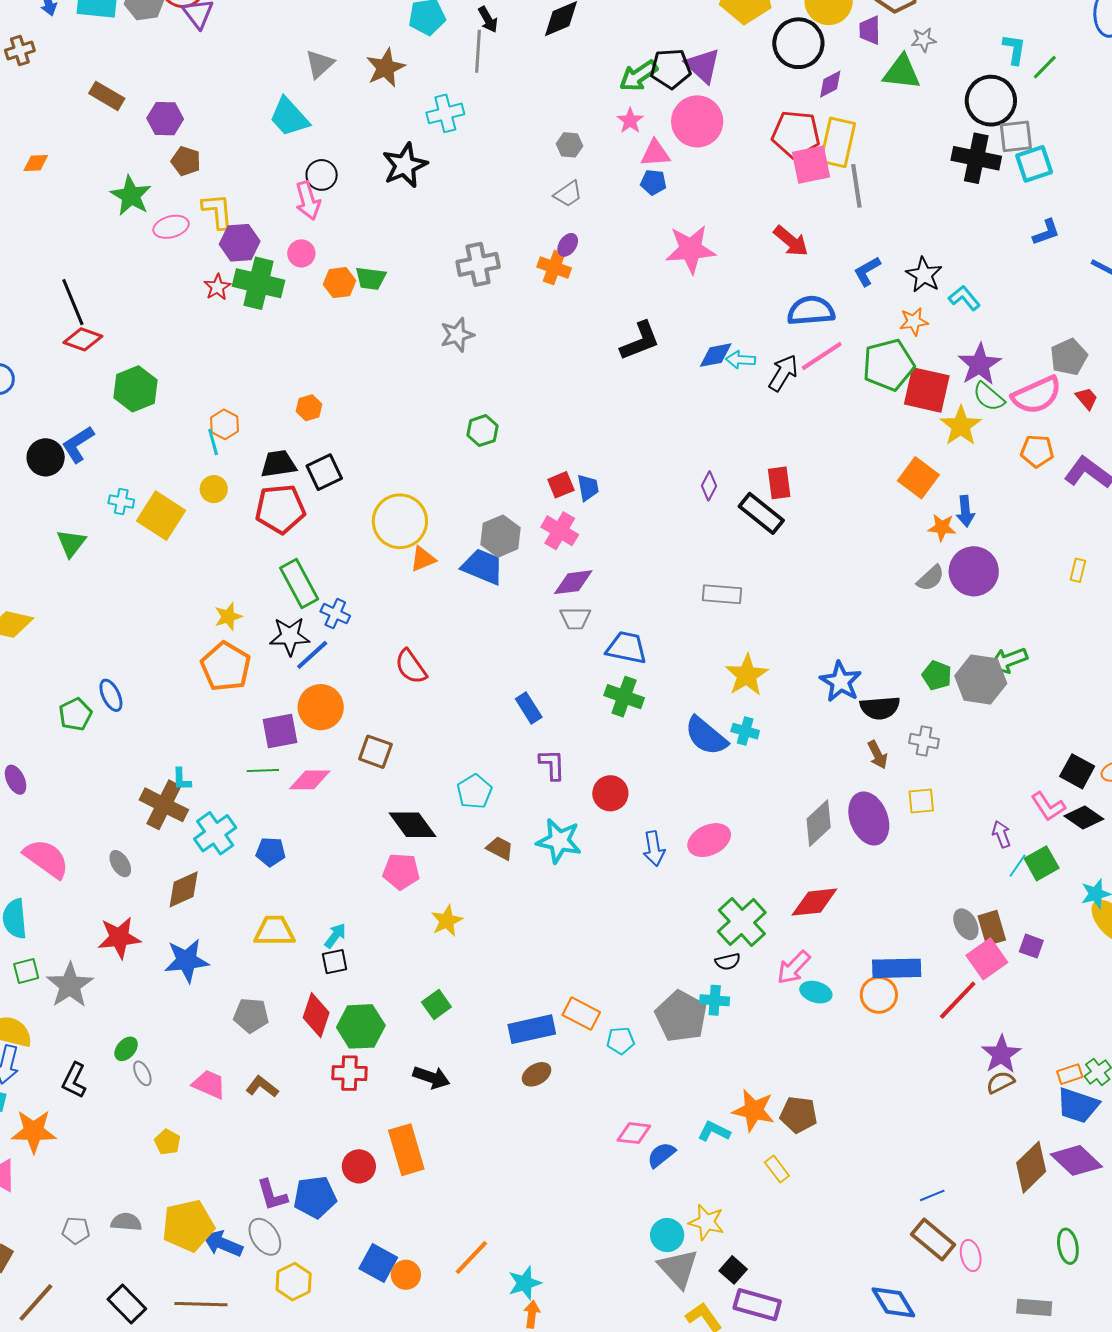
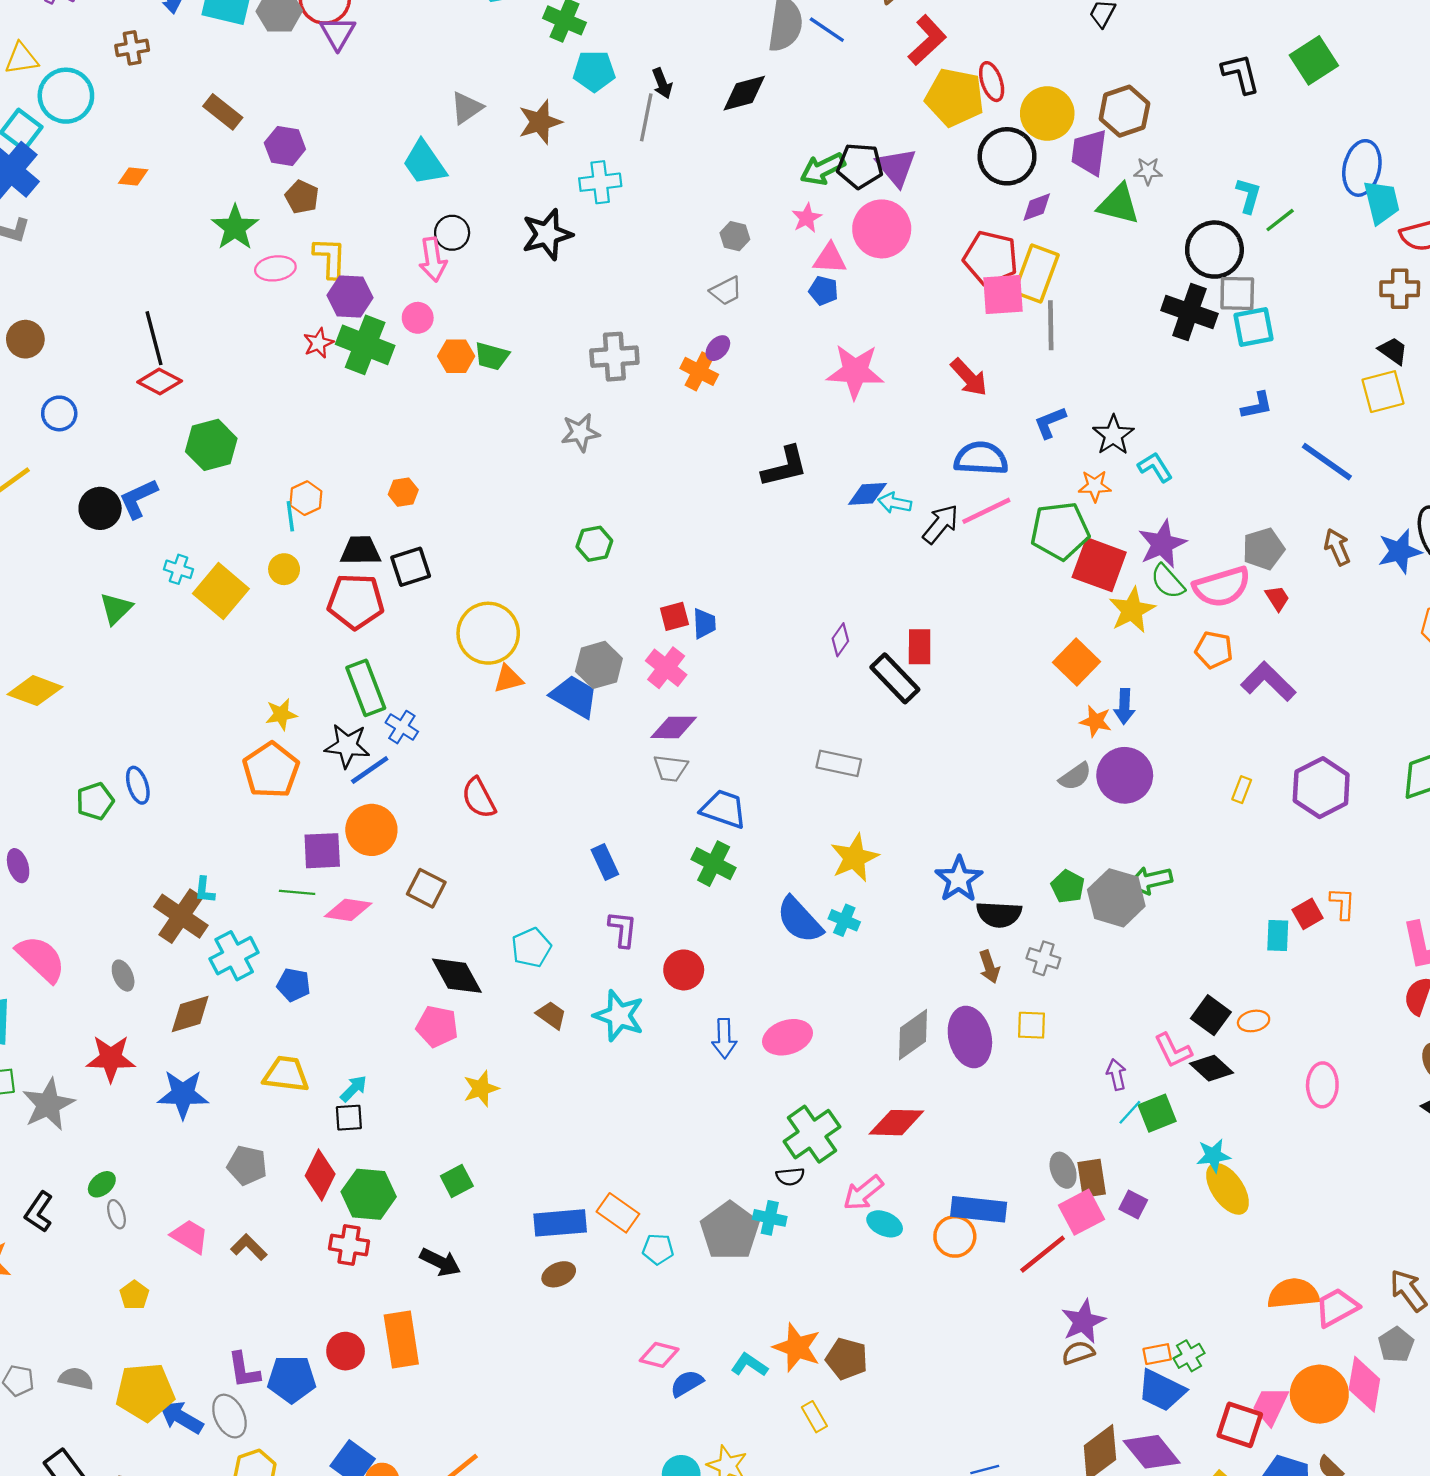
purple trapezoid: (870, 30) -> (1089, 152), size x1.4

